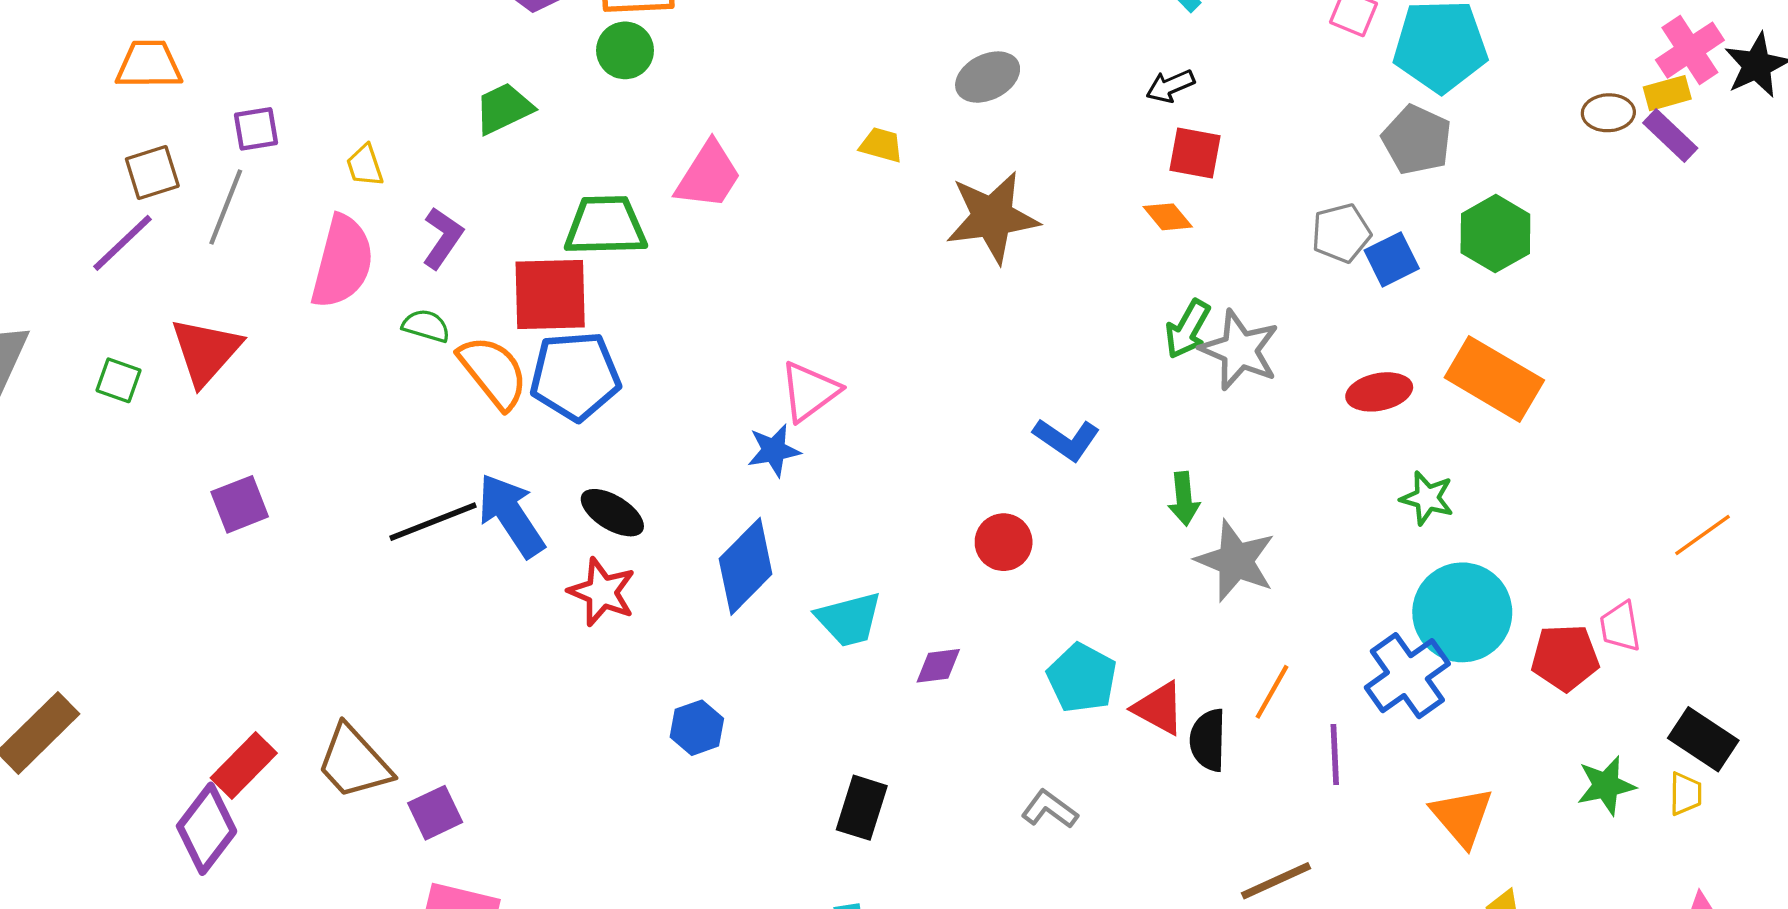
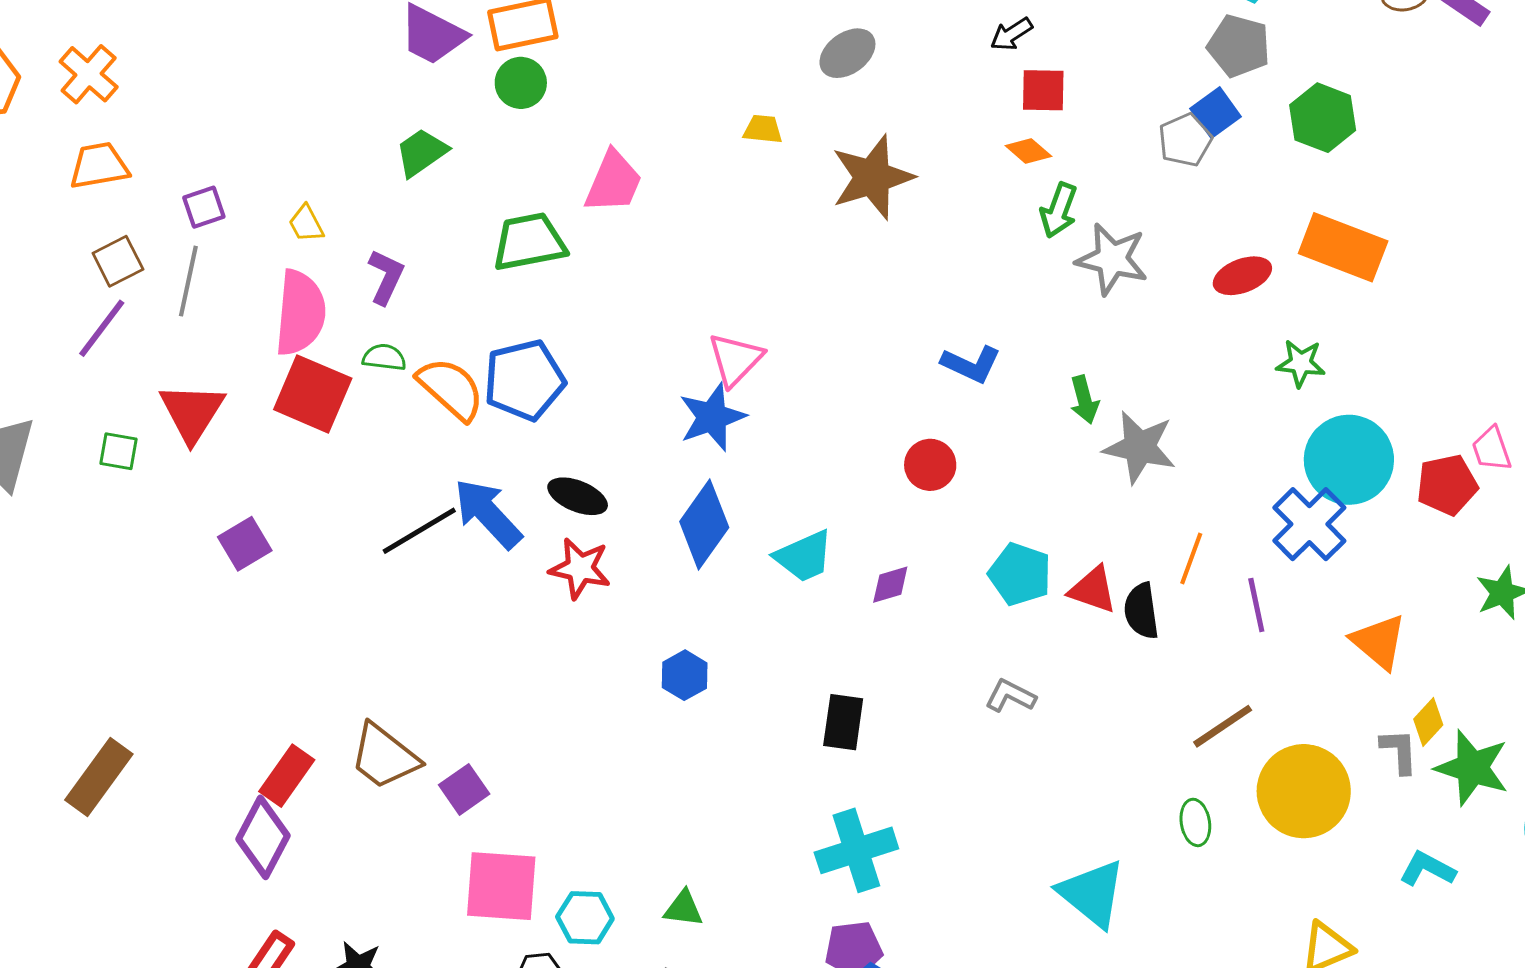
blue square: (1392, 259) -> (1216, 113), moved
red square: (550, 295) -> (313, 394), moved, turned 34
green arrow: (1188, 329) -> (1059, 210), moved
blue star: (774, 450) -> (712, 417), size x1.4

